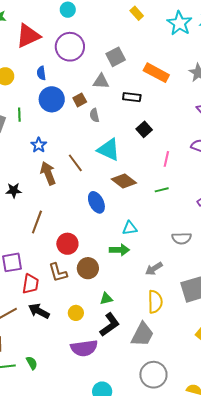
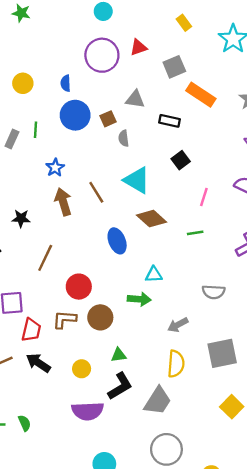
red triangle: (28, 36) -> (138, 47), moved, size x0.6
gray square: (116, 57) -> (174, 67), moved
brown L-shape: (58, 273) -> (64, 319), turned 105

